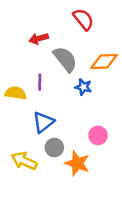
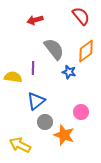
red semicircle: (83, 19) -> (81, 16), moved
red arrow: (39, 39) -> (35, 20), moved
orange diamond: (104, 62) -> (86, 51), turned -35
yellow arrow: (24, 161) -> (20, 145), moved

